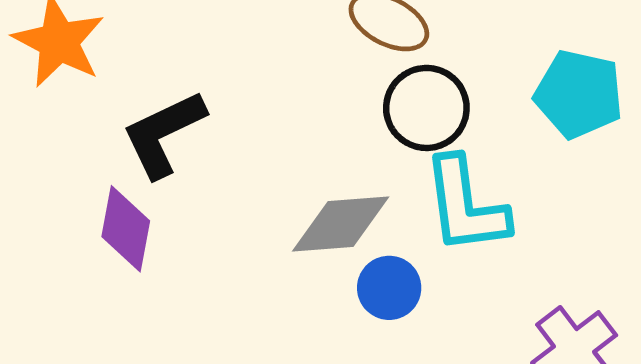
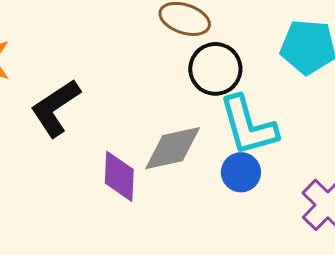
purple diamond: (126, 229) -> (119, 176), moved
blue circle: (389, 288) -> (241, 172), moved

